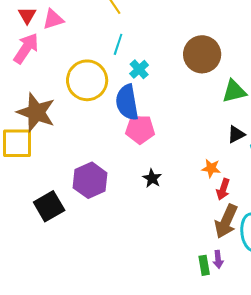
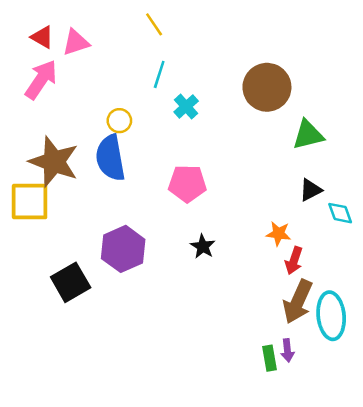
red triangle: (27, 15) -> (42, 37), turned -30
yellow circle: (87, 80) -> (119, 121), size x0.5
blue semicircle: (127, 102) -> (110, 158), moved

